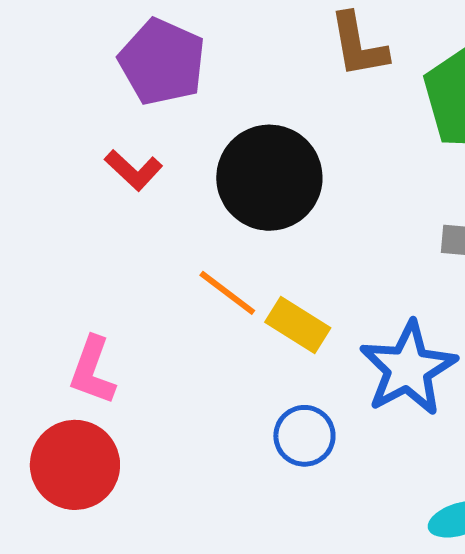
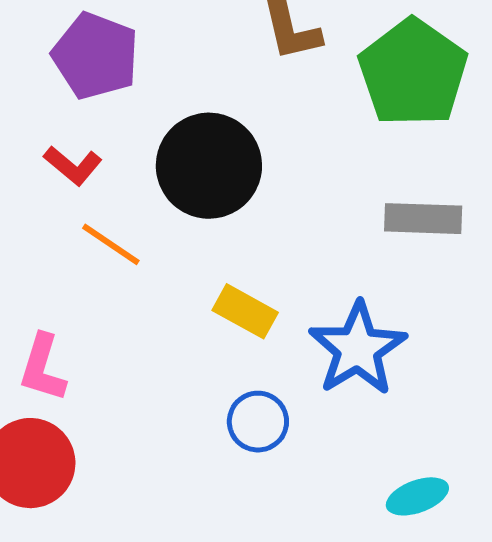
orange line: (227, 293) -> (111, 244), moved

